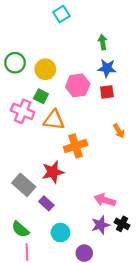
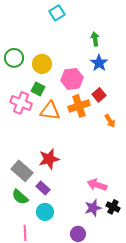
blue star: (107, 68) -> (99, 63), turned 30
red square: (107, 92) -> (99, 95), moved, turned -32
orange cross: (76, 146) -> (79, 106), moved
green semicircle: (20, 229) -> (20, 197), moved
cyan circle: (60, 233) -> (45, 212), moved

